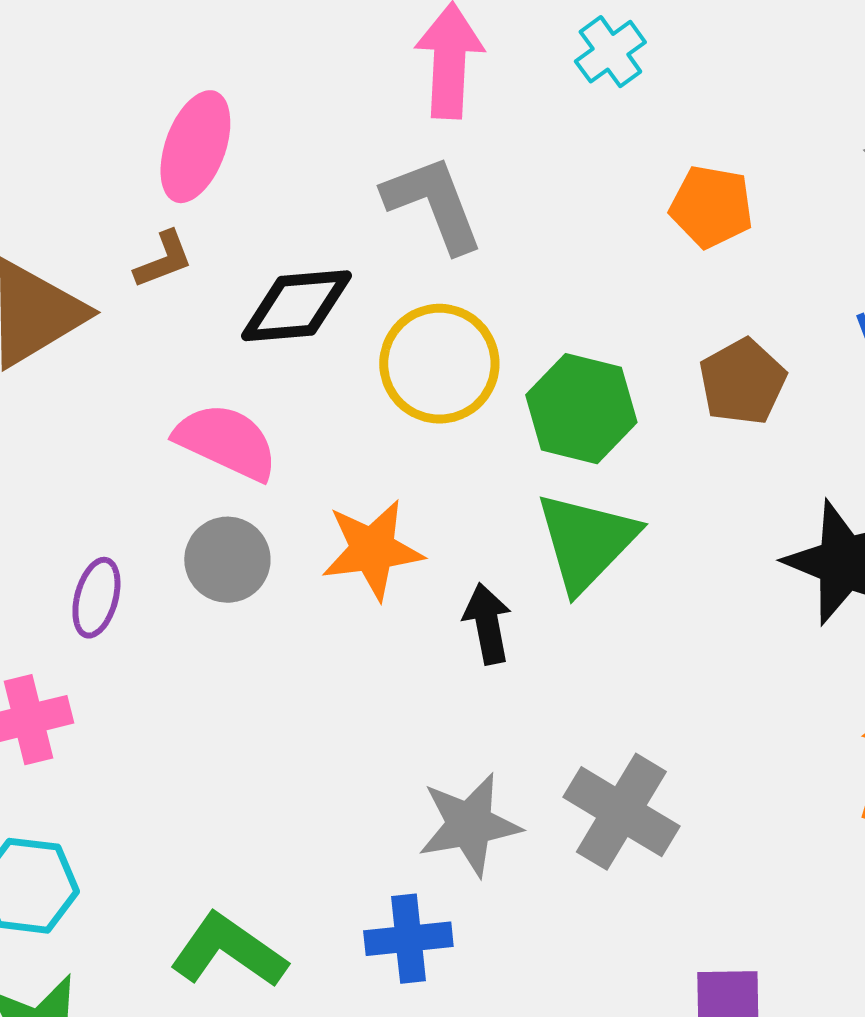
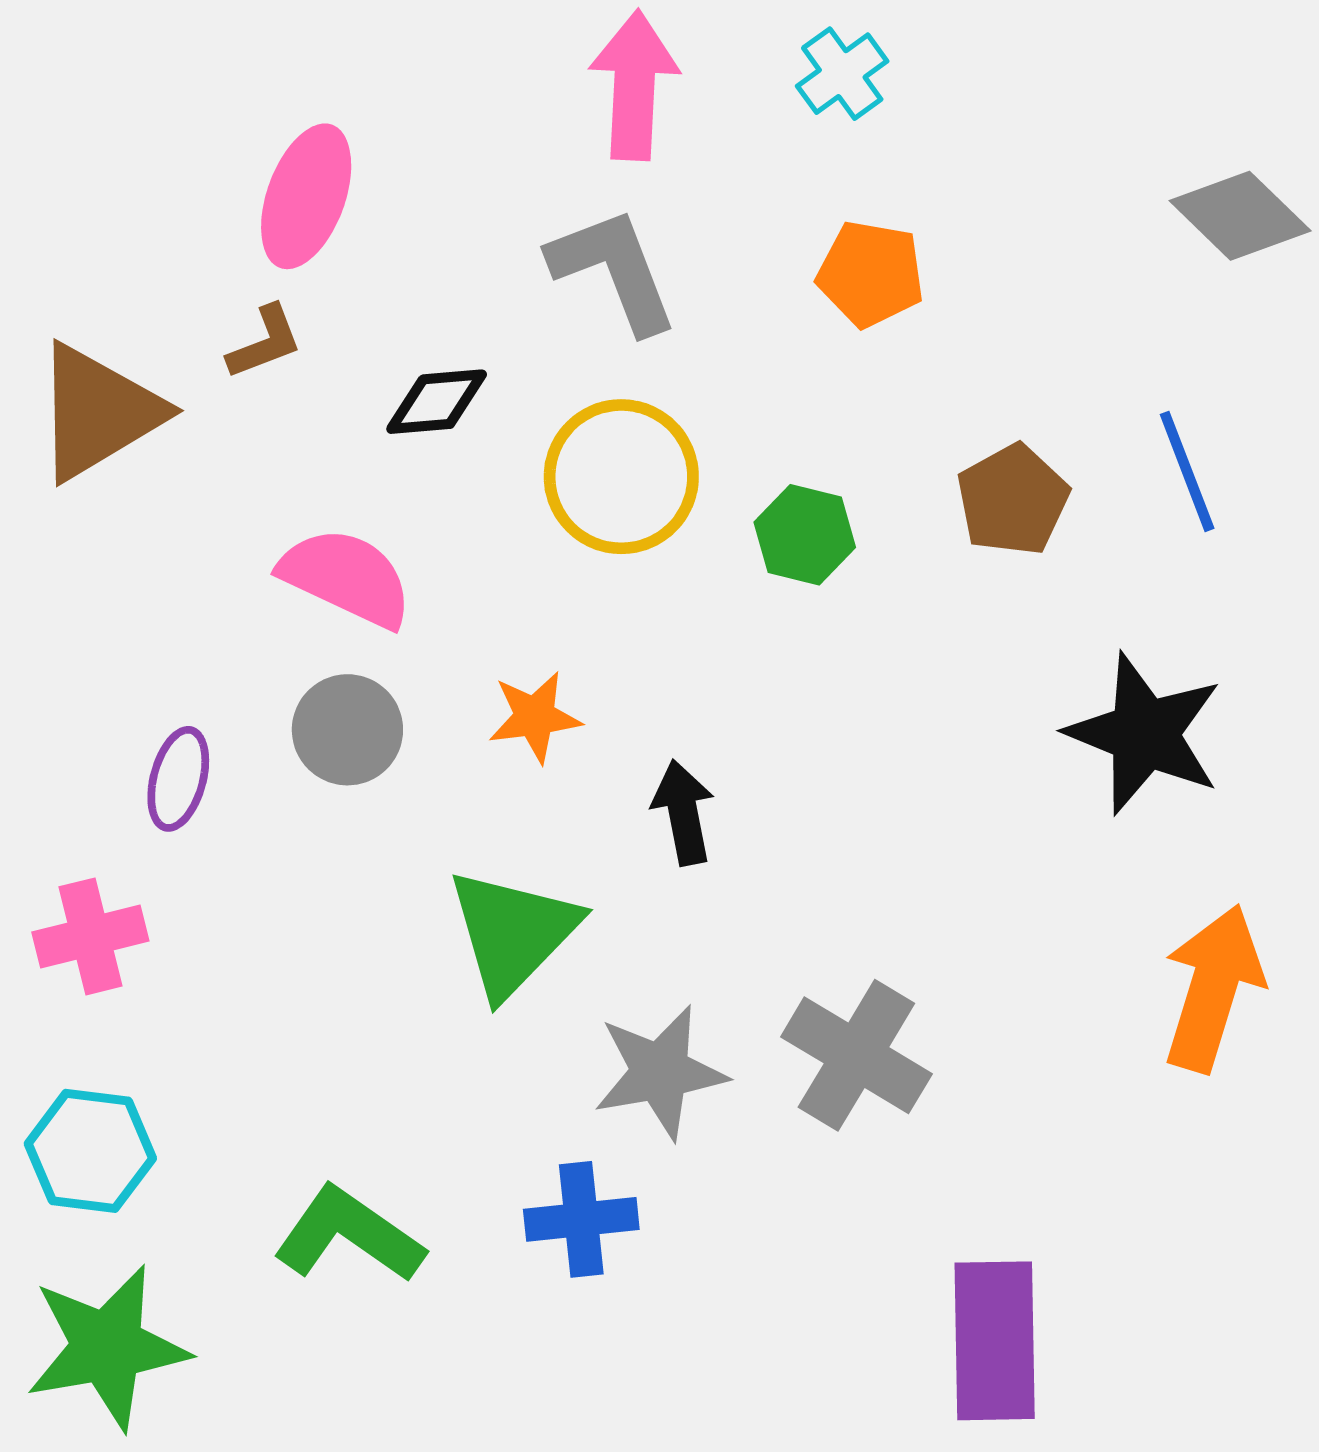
orange pentagon: (711, 207) -> (871, 274), moved
black diamond: (296, 306) -> (437, 402), size x0.7
green hexagon: (581, 409) -> (805, 535), size x0.7
green triangle: (586, 542) -> (513, 933), moved
orange star: (372, 550) -> (535, 717), size x0.7

